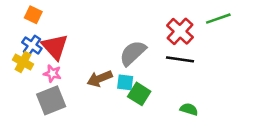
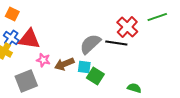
red triangle: (55, 47) -> (29, 39), turned -40
black line: (180, 59) -> (116, 43), moved
pink star: (52, 73) -> (43, 60), moved

